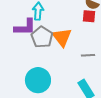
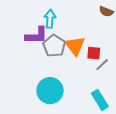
red square: (89, 16) -> (94, 53), moved
gray line: (88, 55) -> (102, 65), turned -40

